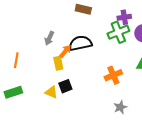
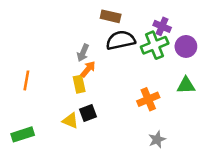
purple cross: (124, 17) -> (162, 26), turned 32
gray arrow: (49, 38) -> (83, 53), moved
black semicircle: (80, 43) -> (121, 40), moved
green rectangle: (13, 92) -> (23, 134), moved

